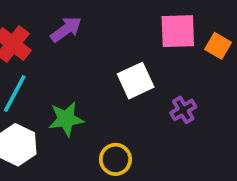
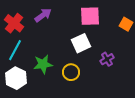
pink square: (178, 31) -> (90, 16), moved
yellow circle: (115, 159) -> (71, 72), moved

